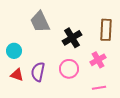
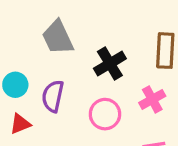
purple semicircle: (38, 72) -> (53, 96), moved
red triangle: (17, 75) -> (20, 124), turned -40

